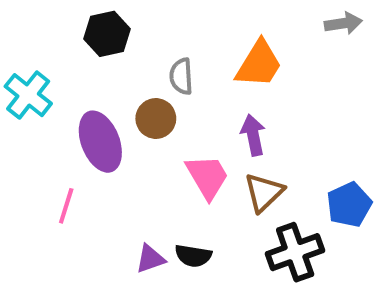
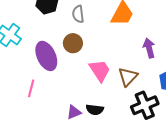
gray semicircle: (181, 76) -> (78, 14), moved
purple arrow: (253, 135) -> (149, 48), moved

